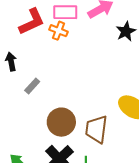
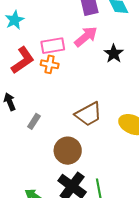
brown trapezoid: (96, 129) -> (88, 114), moved, turned -116

